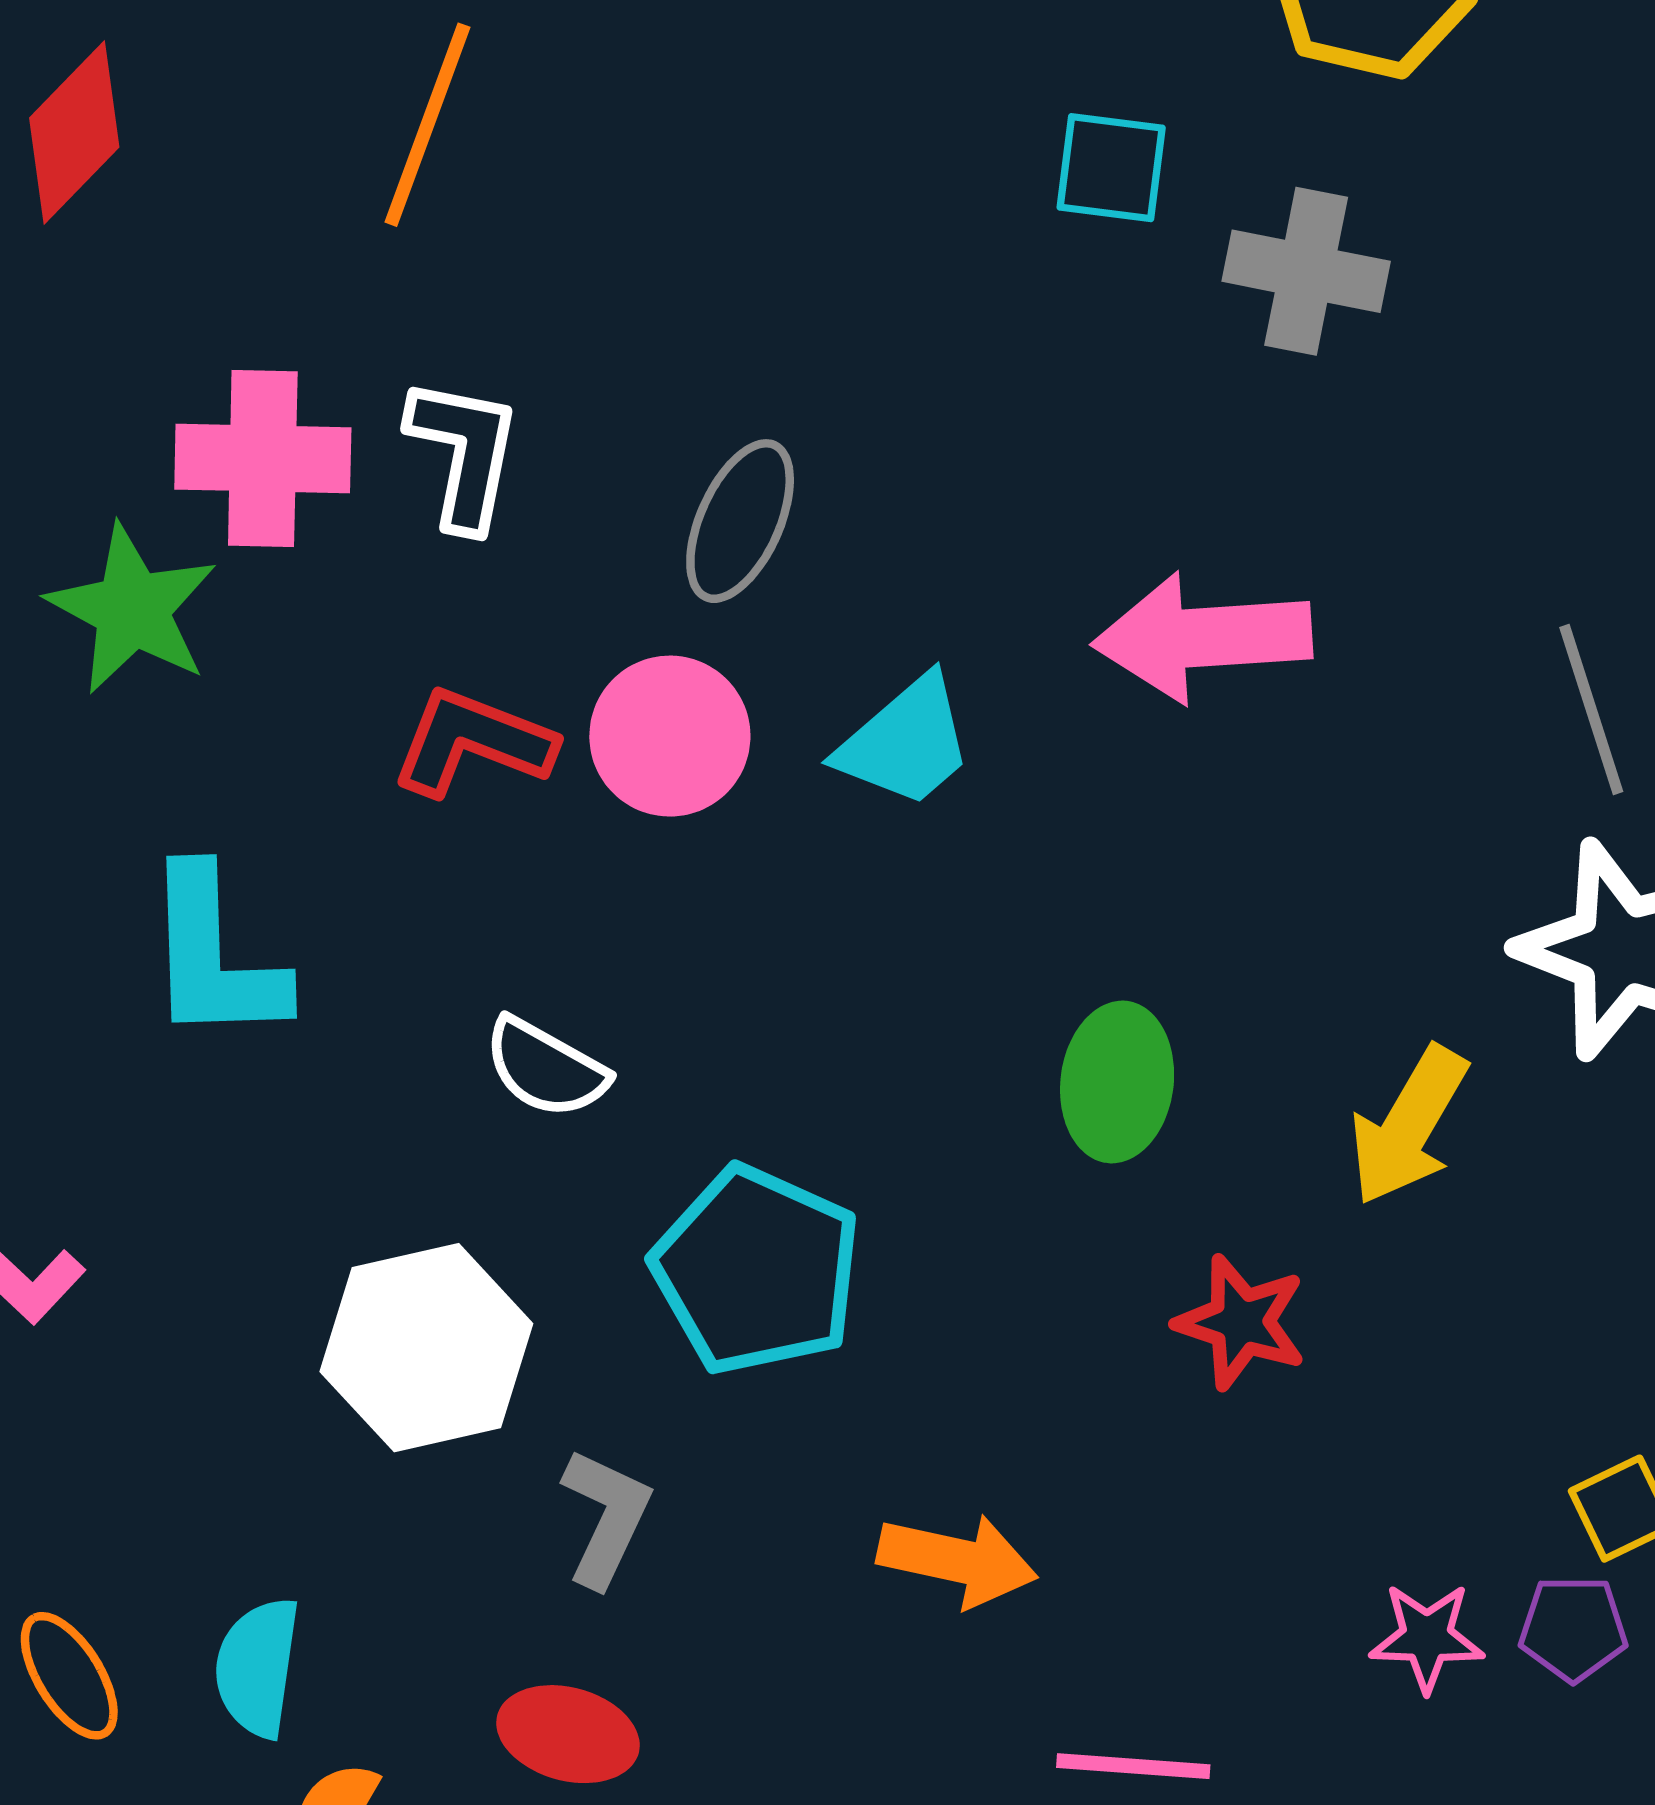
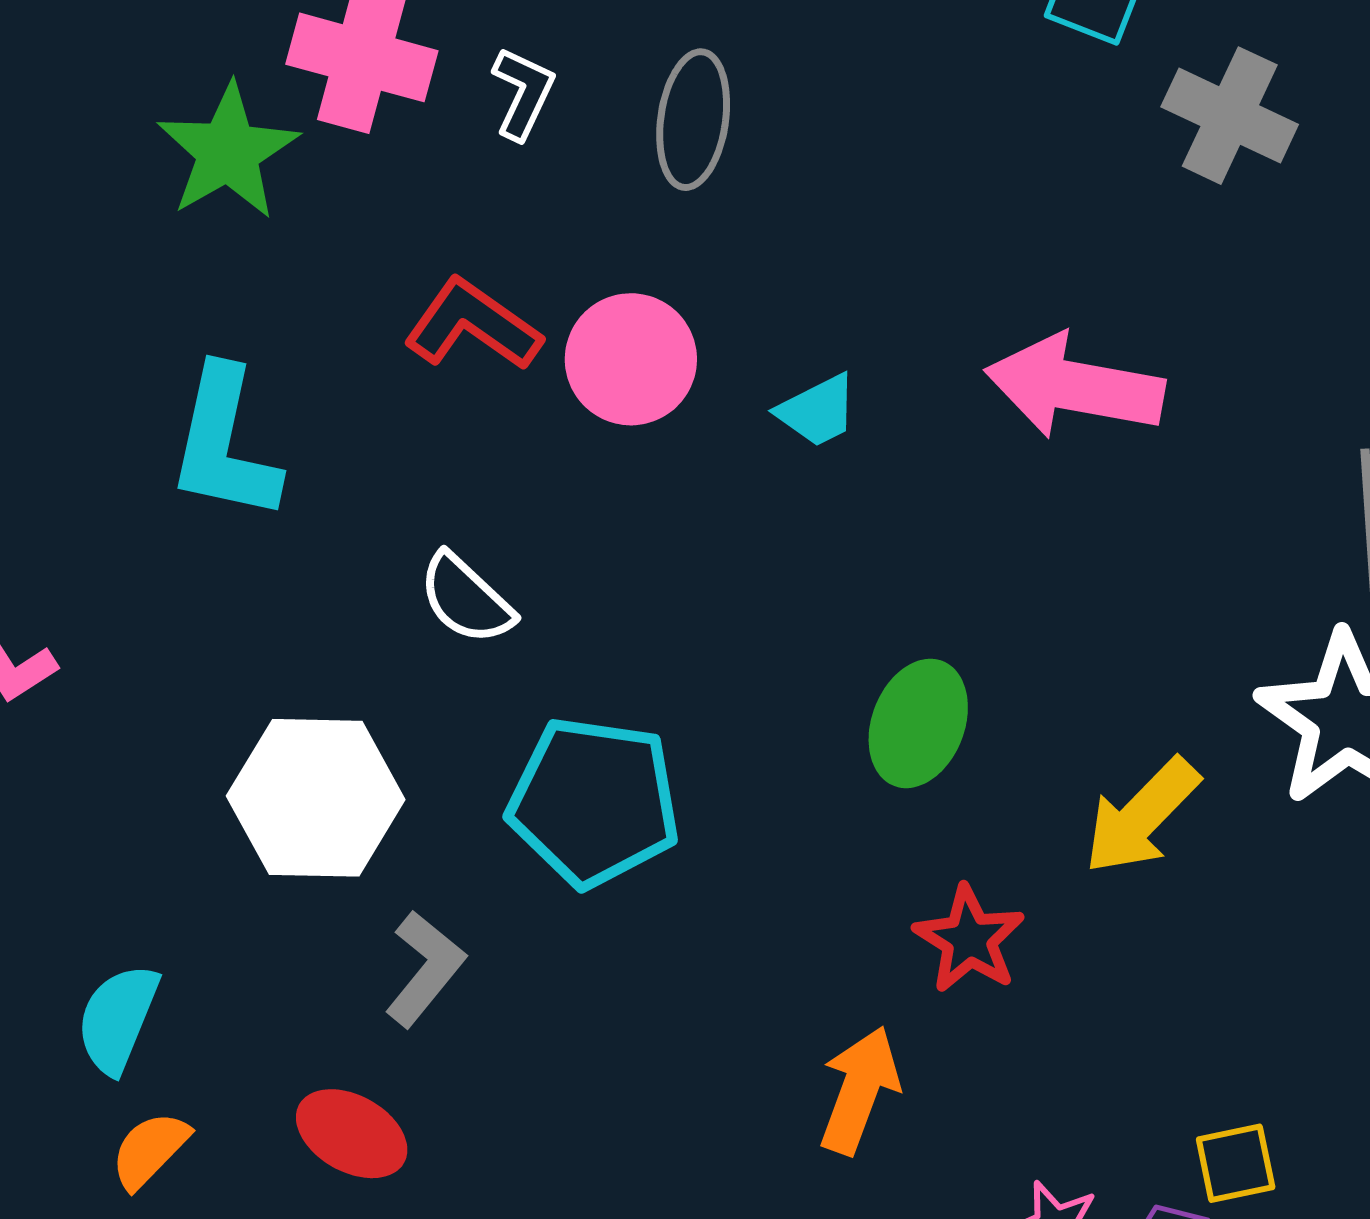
white L-shape: (464, 453) -> (523, 93), size x0.7
gray ellipse: (740, 521) -> (693, 120), moved, turned -30
cyan trapezoid: (906, 742) -> (817, 411), size x0.7
cyan pentagon: (757, 1270) -> (594, 802), turned -30
orange arrow: (957, 1560) -> (859, 1090), moved, turned -96

